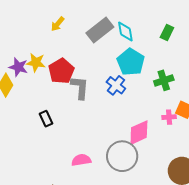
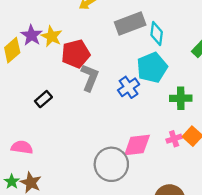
pink cross: (169, 117) -> (174, 139), turned -32
black rectangle: (46, 119) -> (43, 99), turned 56
pink semicircle: (81, 160) -> (22, 147), moved

